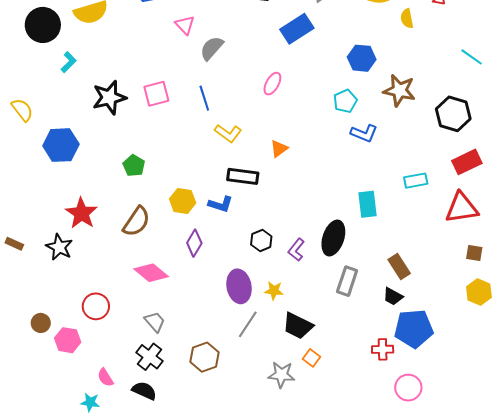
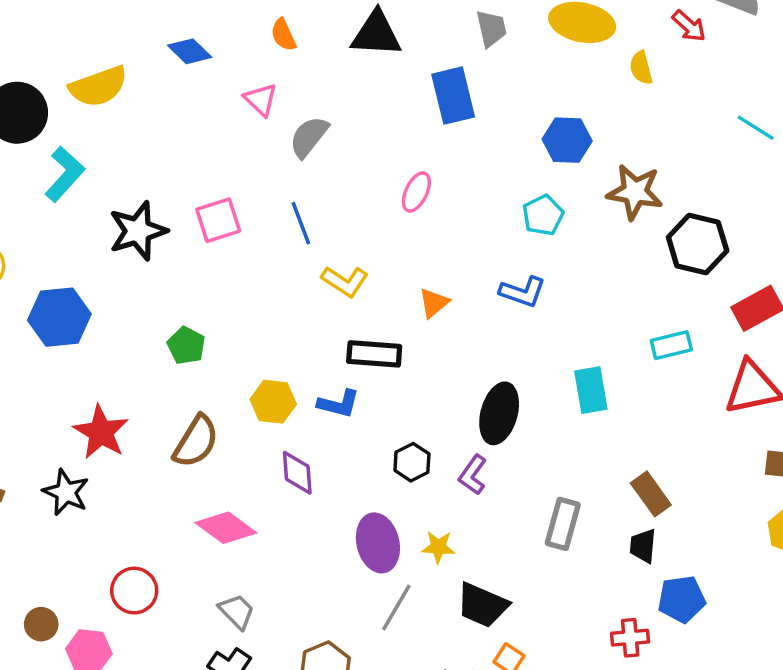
blue rectangle: (297, 29) -> (453, 96), turned -68
cyan L-shape: (69, 62) -> (65, 174), size x1.5
black hexagon: (453, 114) -> (698, 244), moved
blue L-shape: (364, 133) -> (523, 292), moved
black ellipse: (333, 238) -> (499, 413), moved
purple diamond: (194, 243) -> (297, 473), turned -32
black trapezoid: (393, 296) -> (643, 546), turned 70
blue pentagon: (414, 329) -> (682, 599), size x0.7

